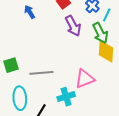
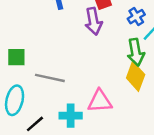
purple arrow: (73, 26) -> (93, 21), moved

